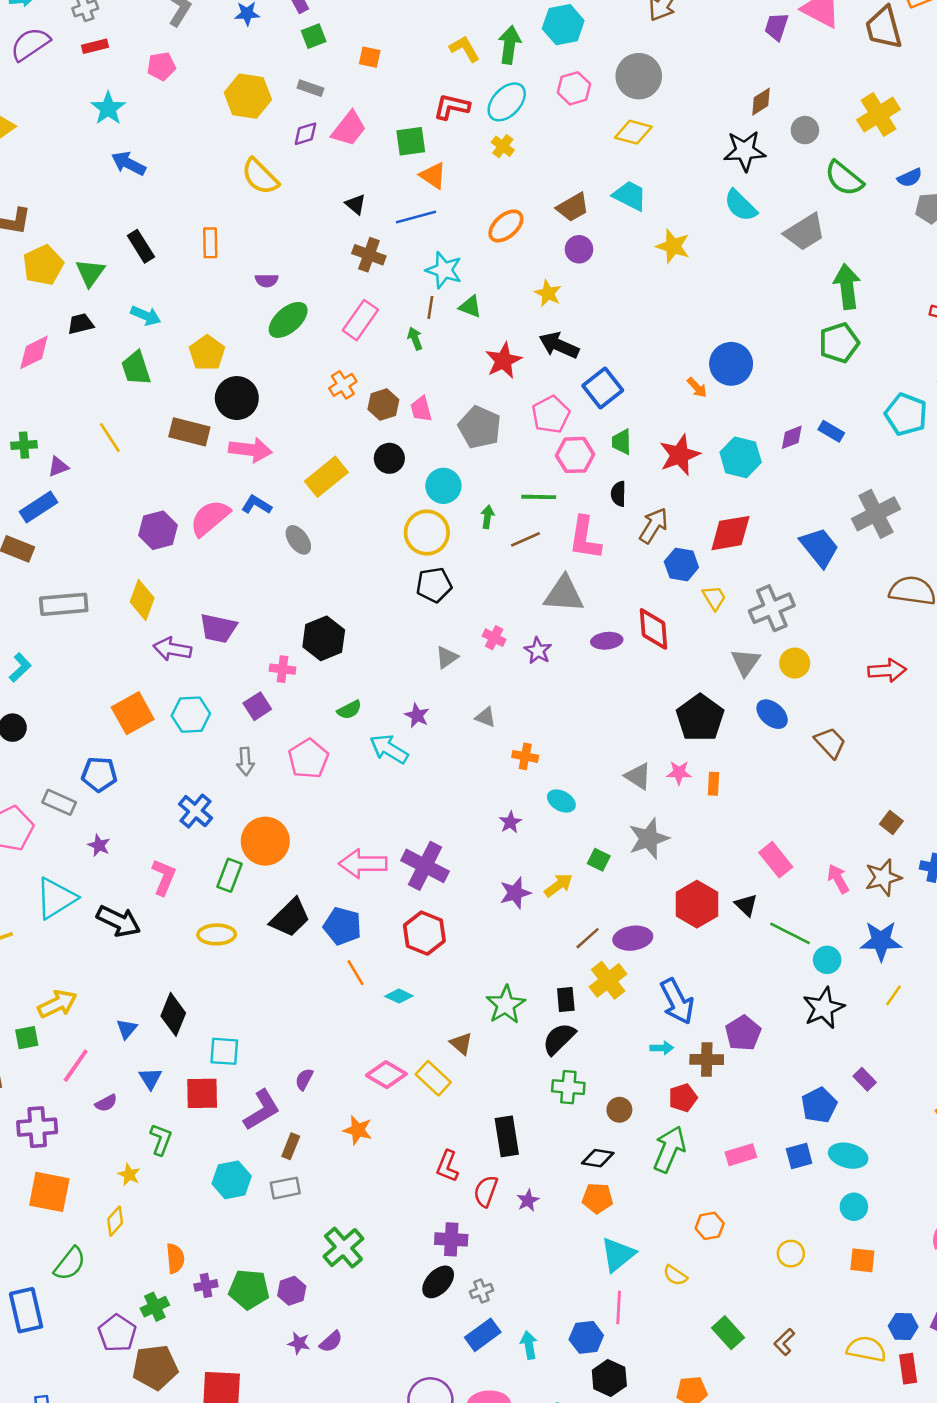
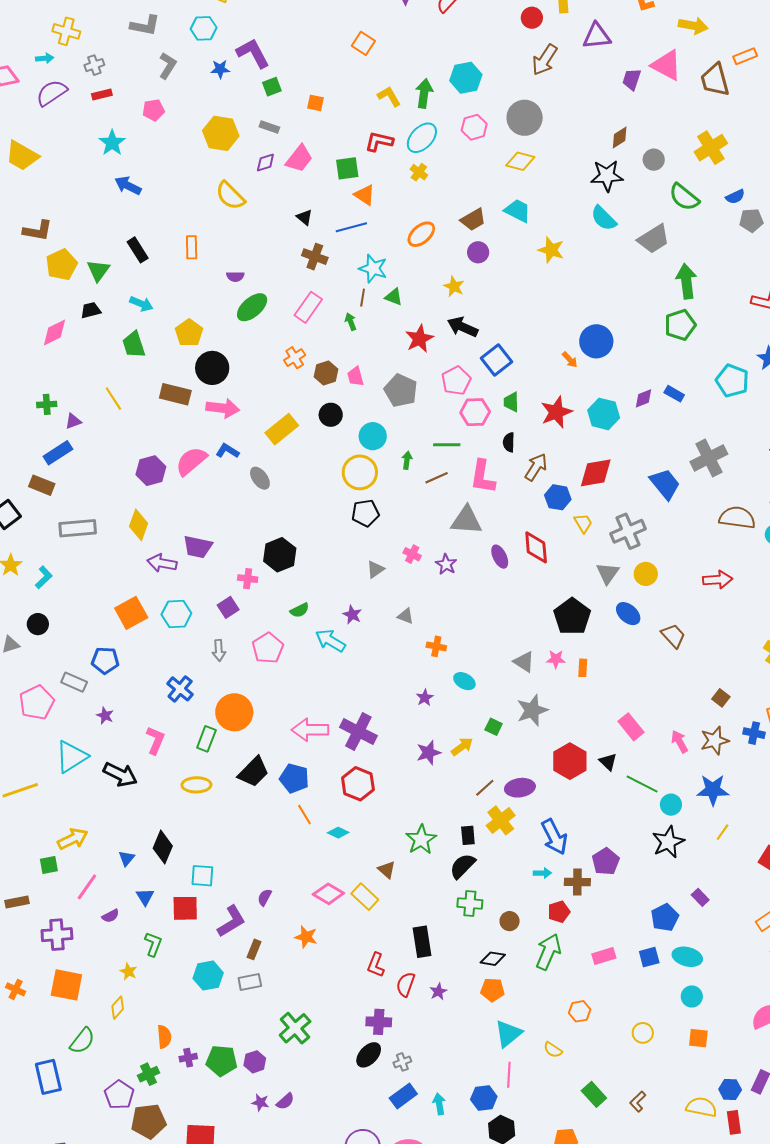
purple ellipse: (607, 641) -> (500, 557), turned 70

